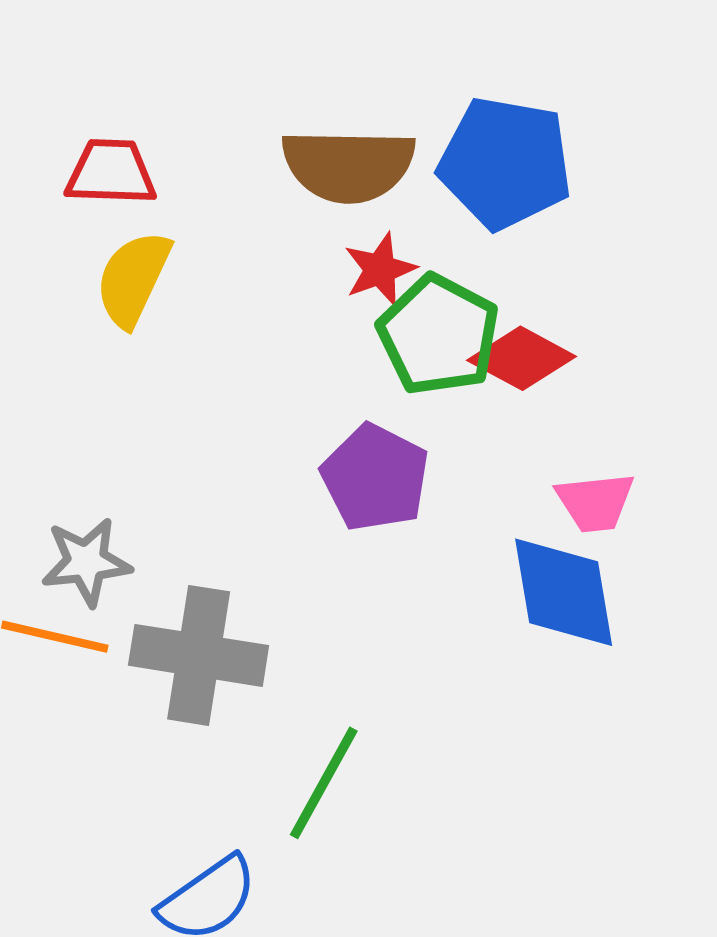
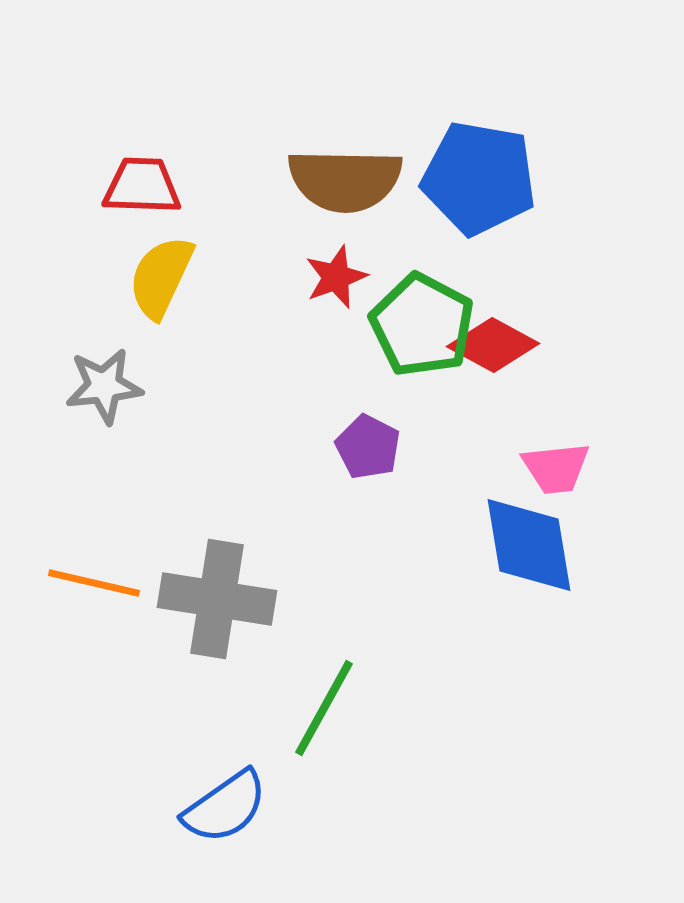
red star: (380, 269) -> (336, 277), moved
purple pentagon: (375, 478) -> (368, 447), size x0.7
gray star: (86, 562) -> (104, 386), moved

